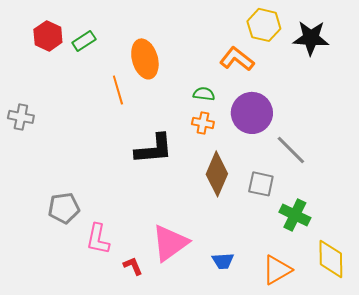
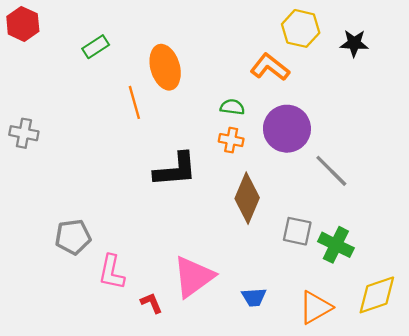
red hexagon: (48, 36) -> (23, 24), moved
black star: (311, 38) -> (354, 43), size x0.7
gray square: (261, 184) -> (297, 231), moved
yellow diamond: (331, 259) -> (377, 295), turned 72

